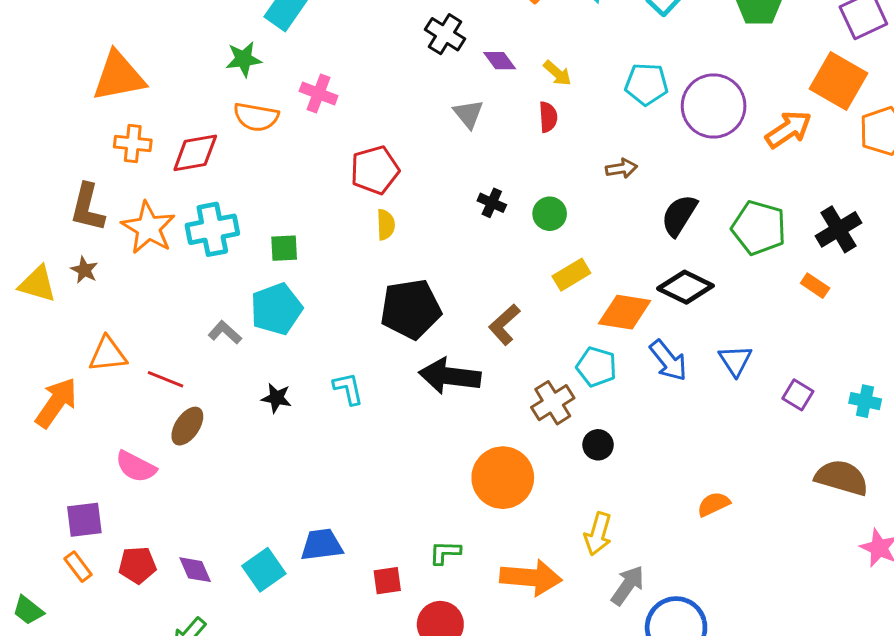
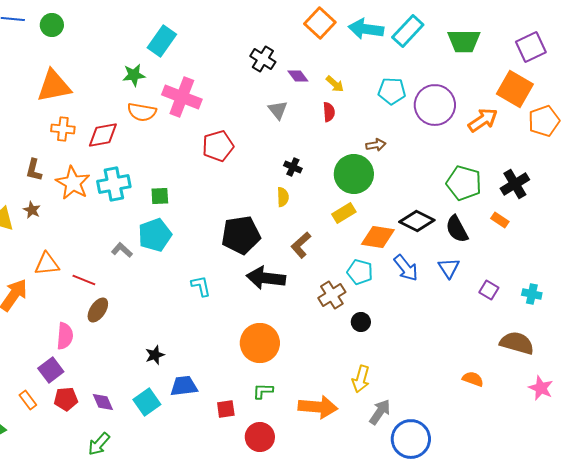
pink cross: (319, 94) -> (182, 97), size x1.6
brown L-shape: (87, 207) -> (34, 170), size x0.7
green circle: (550, 214) -> (354, 174), moved, size x1.8
black semicircle: (679, 215) -> (457, 229), moved, turned -60
yellow semicircle: (386, 225) -> (283, 197), moved
black star: (276, 398) -> (155, 355), moved, turned -30
pink semicircle: (136, 467) -> (65, 336), turned -112
orange circle: (503, 478) -> (260, 343), moved
orange semicircle: (714, 504) -> (473, 379), moved, turned 45
purple square: (84, 520) -> (51, 370), moved, turned -30

